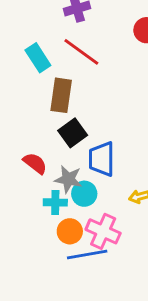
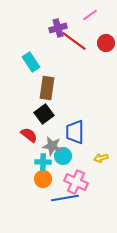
red line: (81, 52) -> (74, 41), moved
black square: (73, 133) -> (44, 114), moved
orange circle: (70, 231) -> (43, 179), moved

